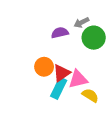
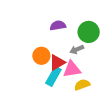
gray arrow: (81, 23) -> (77, 49), moved
yellow semicircle: (90, 95) -> (82, 85), turned -56

